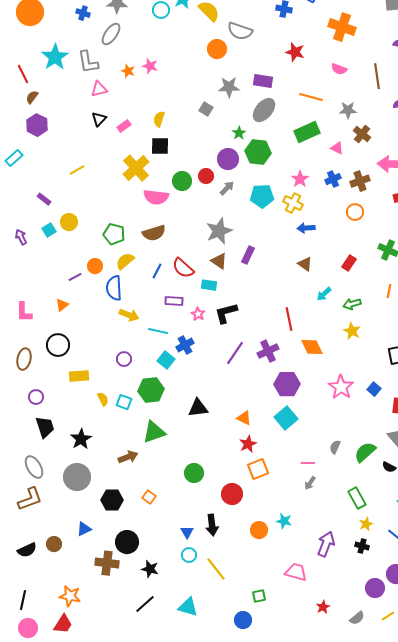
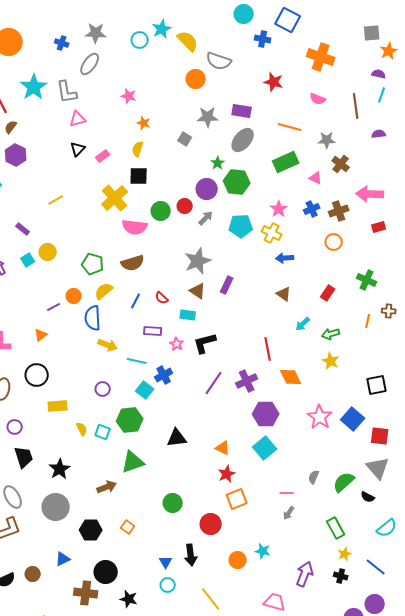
orange star: (128, 71) -> (144, 123), moved
red semicircle: (183, 268) -> (162, 298), size x0.6
blue square: (374, 389) -> (353, 419), size x1.6
yellow line: (216, 569) -> (211, 599), moved

